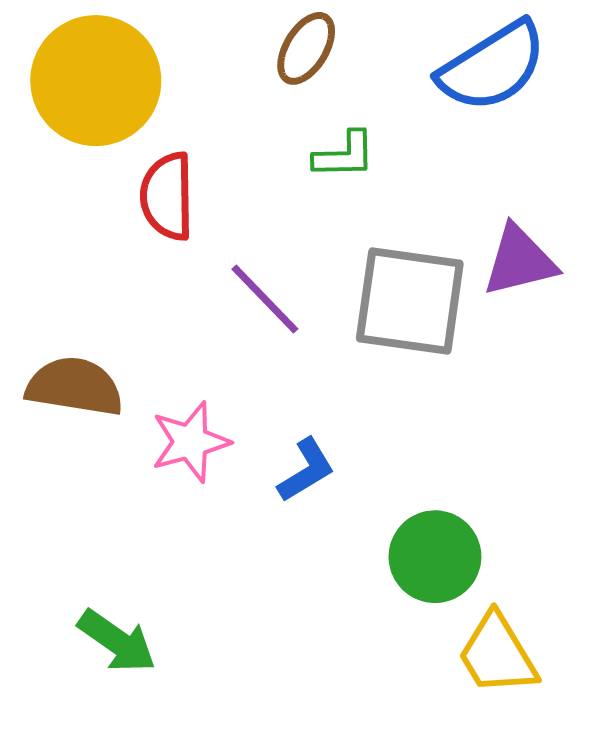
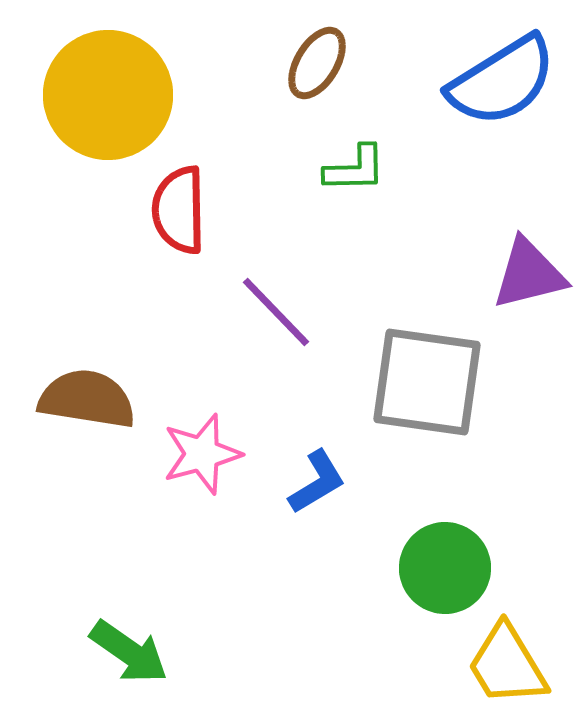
gray square: (410, 301) -> (427, 382), moved

